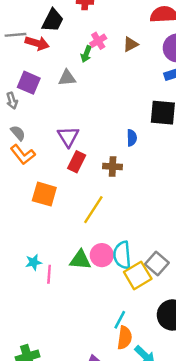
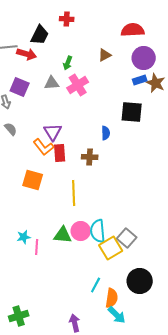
pink cross: (98, 41) -> (78, 85), moved, size x1.5
orange L-shape: (23, 155) -> (44, 147), moved
red rectangle: (77, 162) -> (60, 153), turned -30
yellow line: (93, 210) -> (74, 193), turned -35
orange semicircle: (125, 338) -> (112, 298), moved

